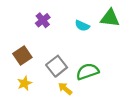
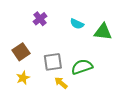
green triangle: (110, 18) -> (103, 32), moved
gray square: (57, 66) -> (53, 62), turned 30

